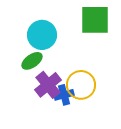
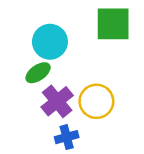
blue cross: (64, 95) -> (67, 137), moved

